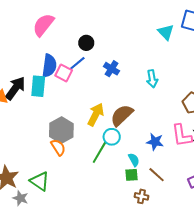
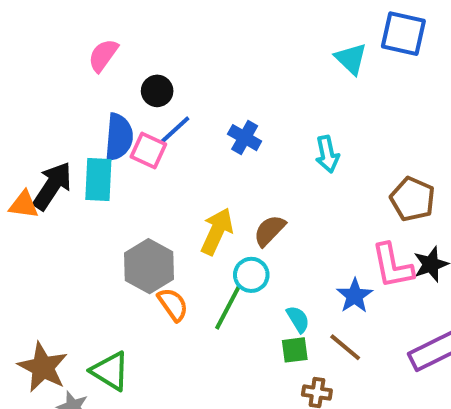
pink semicircle: (43, 25) -> (103, 55), size x0.7
black circle: (86, 43) -> (157, 91), moved
brown semicircle: (122, 115) -> (269, 231), size x0.7
blue star: (155, 142) -> (355, 296), moved, turned 30
orange semicircle: (58, 147) -> (173, 304), moved

